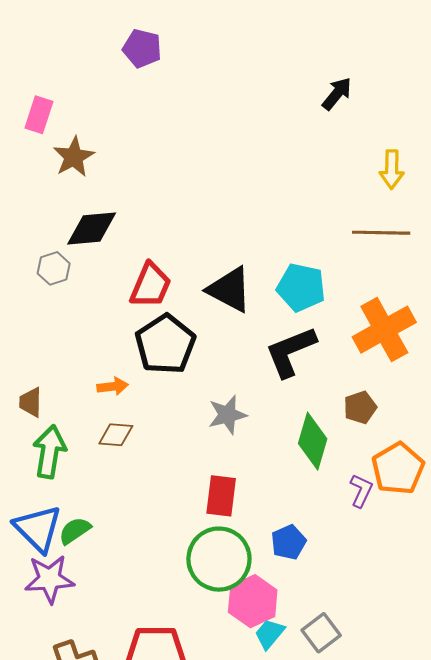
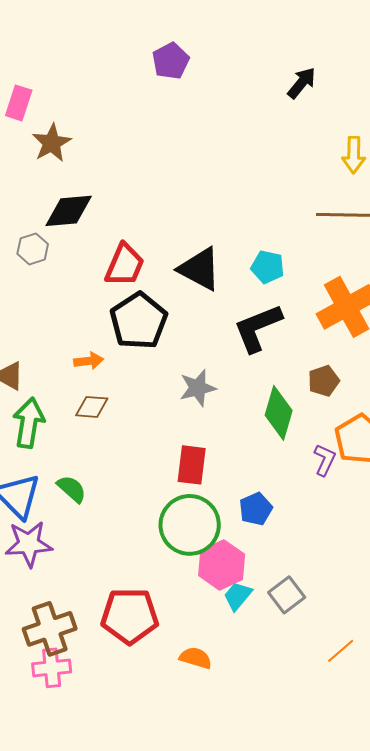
purple pentagon: (142, 48) -> (171, 61), moved, turned 30
cyan pentagon: (301, 287) -> (268, 267), size x0.7
green semicircle: (75, 531) -> (72, 489), moved, turned 76

